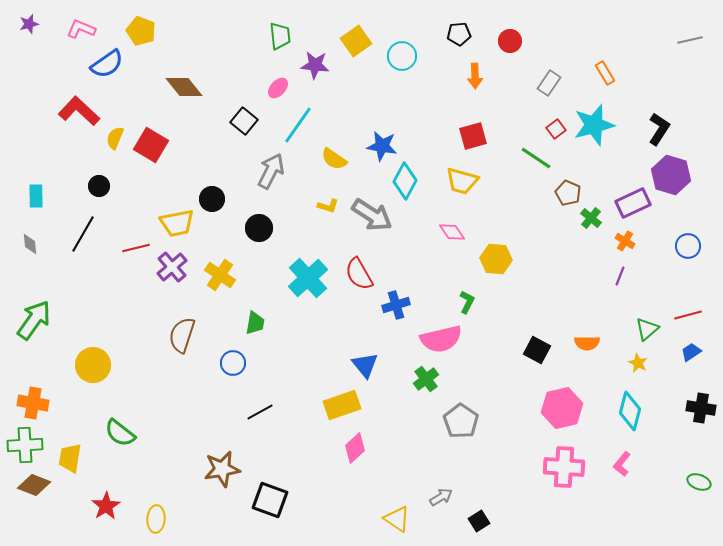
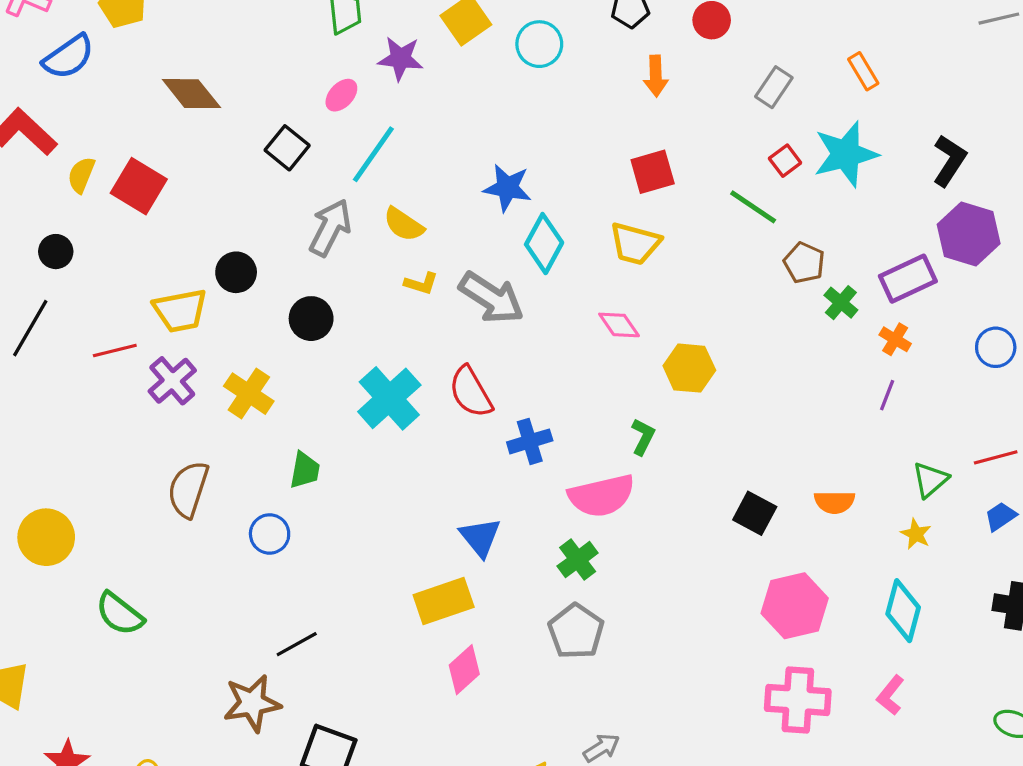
yellow semicircle: (334, 159) -> (404, 224), moved
black line: (260, 412) -> (297, 644), moved
gray pentagon: (461, 421) -> (576, 631), moved
green semicircle: (120, 433) -> (120, 614), moved

